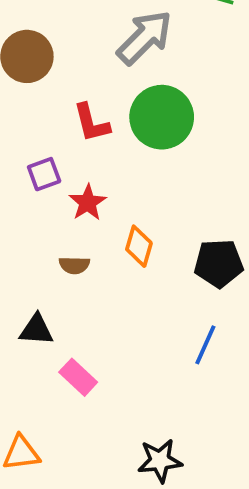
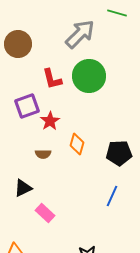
purple square: (44, 174) -> (27, 106), size x1.4
black triangle: (36, 330) -> (23, 188), turned -30

